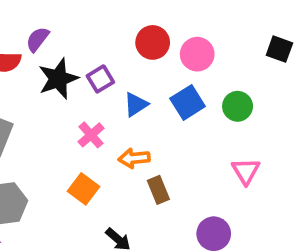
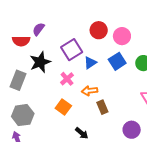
black star: (58, 79) -> (40, 62), moved
purple square: (100, 79) -> (72, 50), size x1.5

